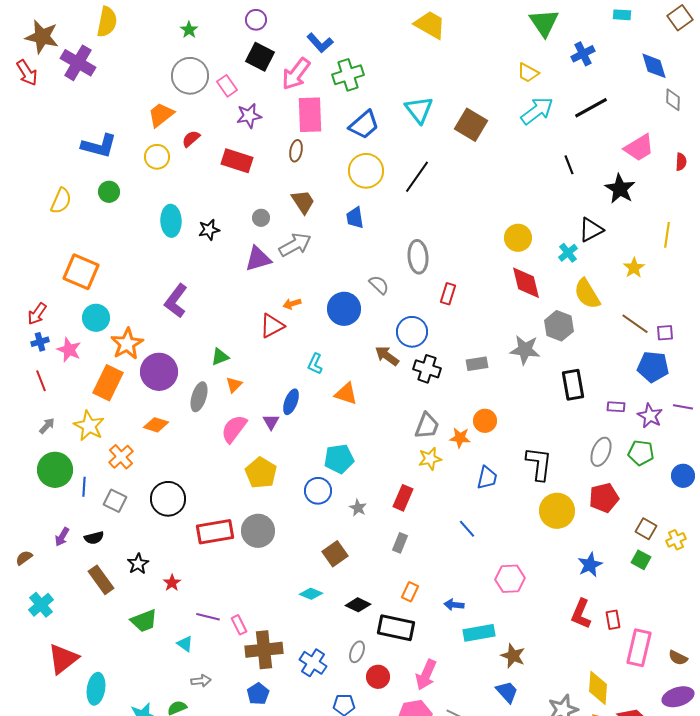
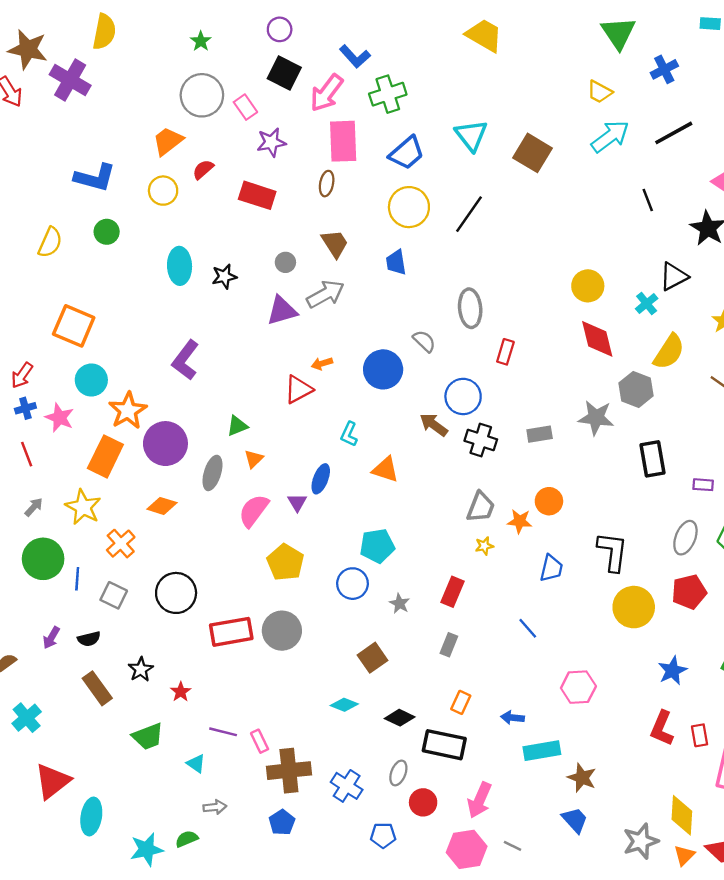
yellow semicircle: (587, 294) -> (669, 352), turned -116
yellow star: (430, 459) -> (484, 546), size x0.7

